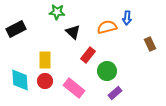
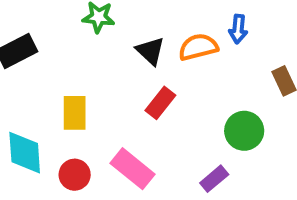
black triangle: (73, 32) -> (150, 51), moved
green circle: (107, 71) -> (244, 131), moved
red circle: (45, 81) -> (75, 175), moved

